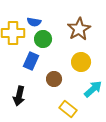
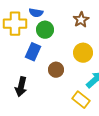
brown star: (79, 29) -> (81, 20), size x0.7
yellow rectangle: (68, 109) -> (81, 100), moved

